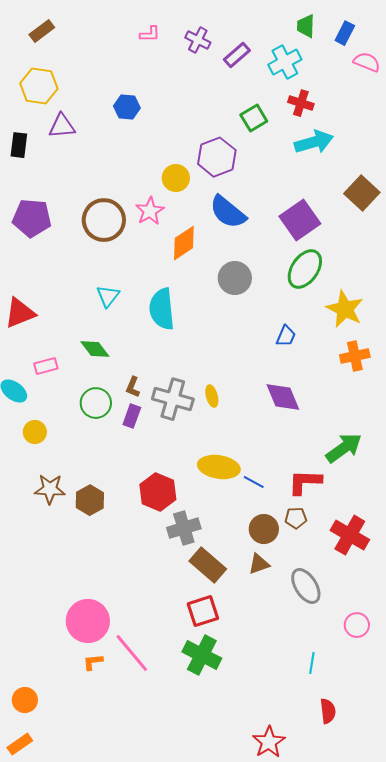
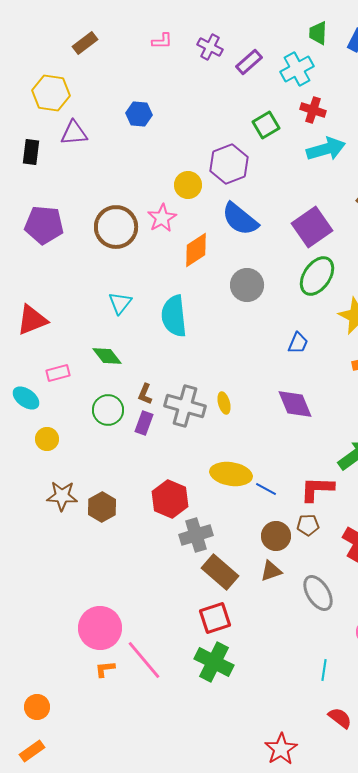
brown rectangle: (42, 31) -> (85, 43), moved
red semicircle: (328, 711) -> (340, 718), turned -45

